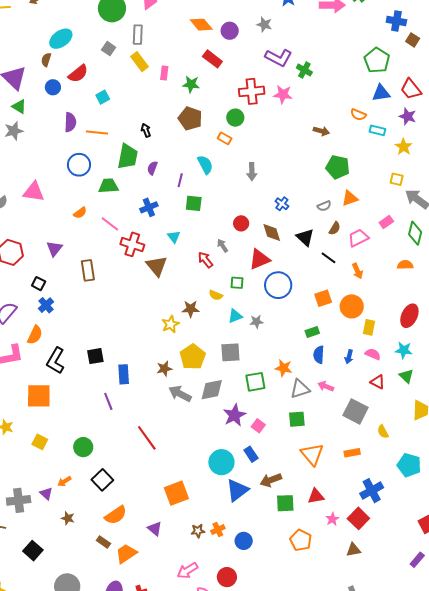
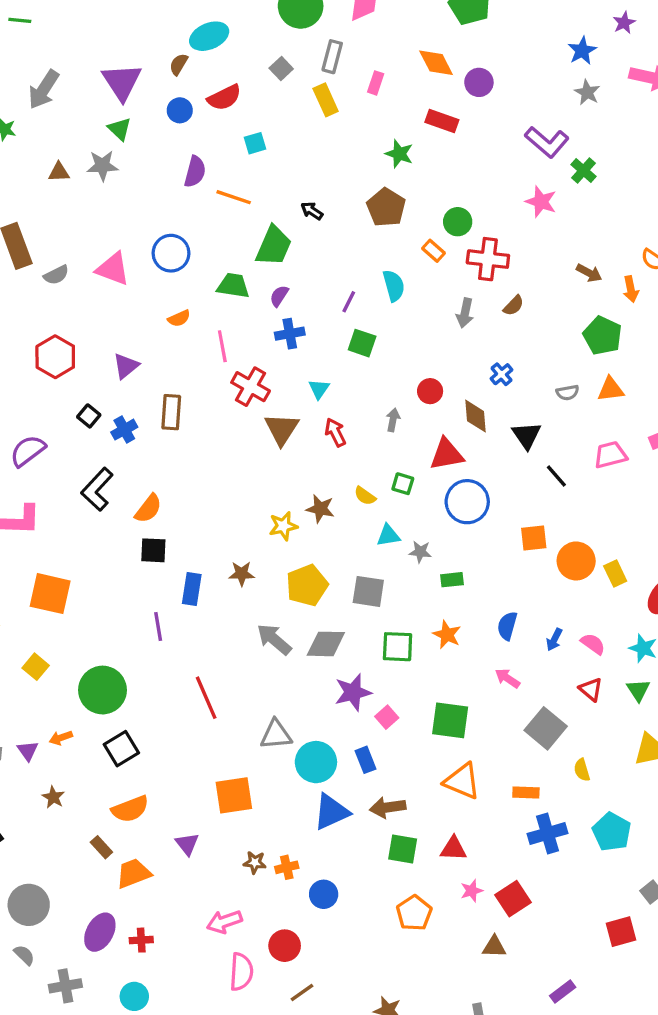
gray star: (264, 24) -> (587, 92), moved
red rectangle: (212, 59) -> (442, 121), turned -30
pink rectangle: (164, 73) -> (376, 83), moved
red cross: (252, 91) -> (488, 259), moved
black arrow: (146, 130) -> (312, 211), turned -48
blue circle: (79, 165) -> (171, 253), moved
purple semicircle: (152, 168) -> (279, 296), moved
pink line: (110, 224) -> (222, 346), turned 30
brown semicircle: (335, 228) -> (514, 306), moved
gray arrow: (223, 246) -> (393, 420), turned 32
red arrow: (205, 260) -> (335, 432), moved
orange arrow: (357, 271) -> (631, 289), moved
blue cross: (46, 305) -> (124, 430), moved
yellow rectangle: (369, 327) -> (615, 573), moved, turned -49
green rectangle: (312, 332) -> (452, 580), moved
orange semicircle: (35, 335) -> (148, 509), moved
black L-shape: (56, 361) -> (97, 489), moved
brown star: (164, 369) -> (242, 574), moved
gray triangle: (300, 389) -> (276, 735), moved
green square: (297, 419) -> (450, 720), size x1.4
green circle: (83, 447) -> (103, 690), size x1.5
orange triangle: (312, 454) -> (462, 781), turned -40
blue cross: (372, 491) -> (548, 834), moved
purple rectangle: (417, 560) -> (563, 991), moved

